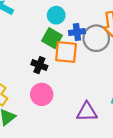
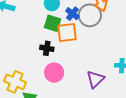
blue cross: (77, 32) -> (72, 14), turned -32
purple triangle: (87, 112) -> (95, 79), turned -30

